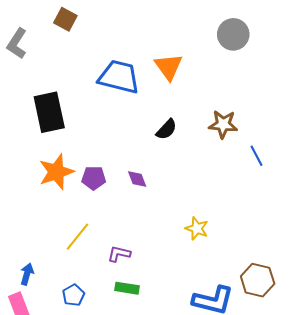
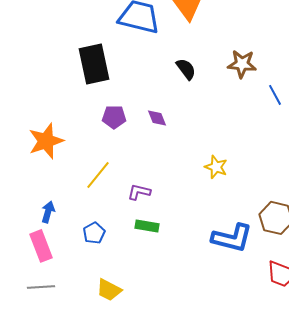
black rectangle: (49, 112) -> (94, 64), moved
black semicircle: (166, 129) -> (186, 69), turned -80
orange star: (56, 172) -> (46, 141), moved

